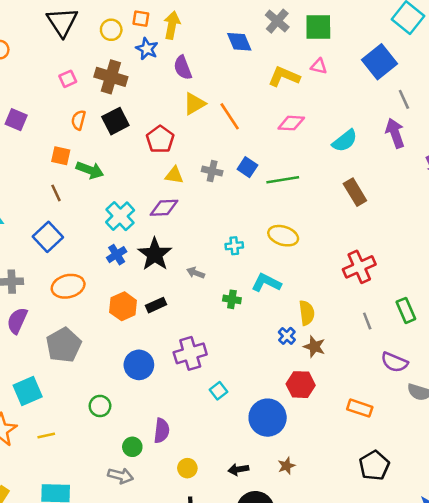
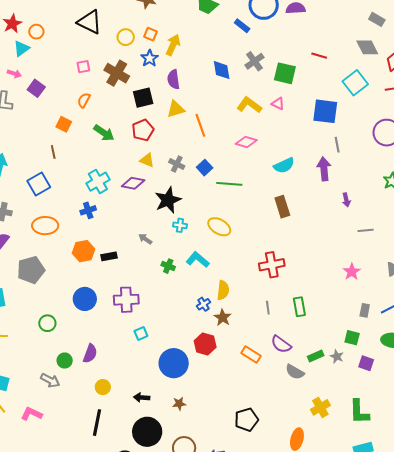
black triangle: (62, 22) -> (90, 22), turned -44
blue square: (380, 62) -> (325, 111), turned 32
black square: (115, 121) -> (143, 98), moved
green arrow: (90, 170) -> (104, 133), moved
black star: (155, 254) -> (168, 200), moved
orange rectangle: (360, 408) -> (251, 355), moved

